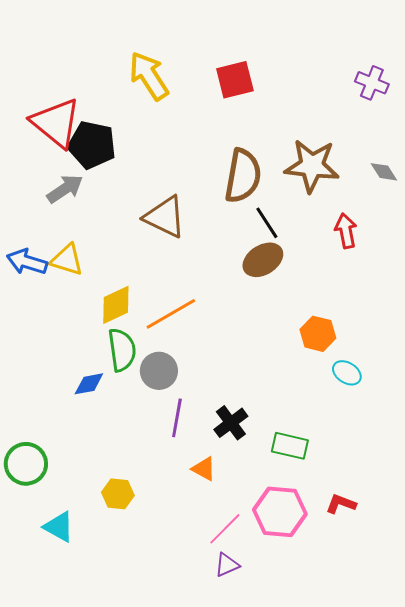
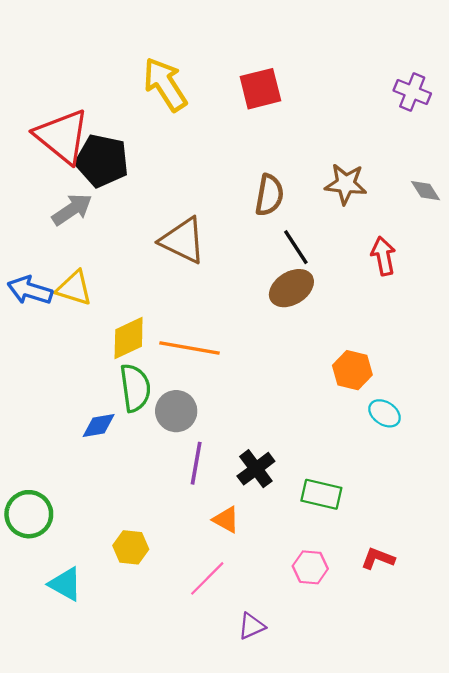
brown star: (312, 166) -> (346, 184), size x0.7
brown semicircle: (243, 176) -> (269, 195), size x0.7
orange line: (171, 314) -> (189, 348), turned 40
pink hexagon: (280, 512) -> (310, 567), size x0.6
pink line: (225, 529) -> (207, 578), moved

